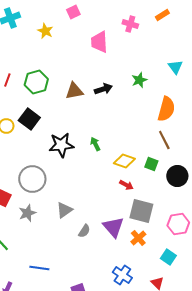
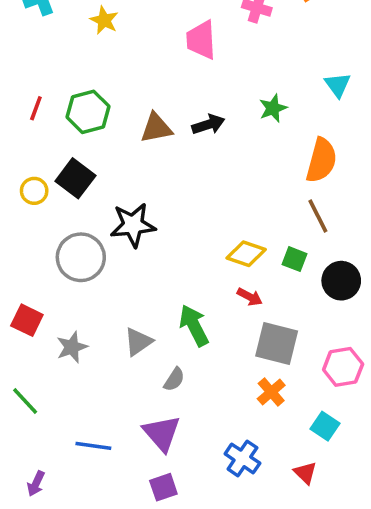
green arrow: (95, 144) -> (194, 326), moved, size x1.6
gray circle: (32, 179) -> (81, 257), moved
purple triangle: (113, 227) -> (162, 433), moved

